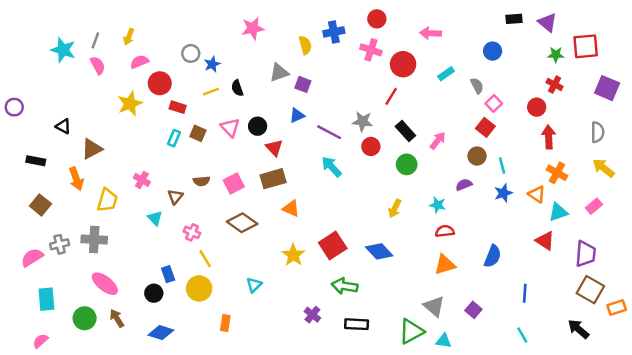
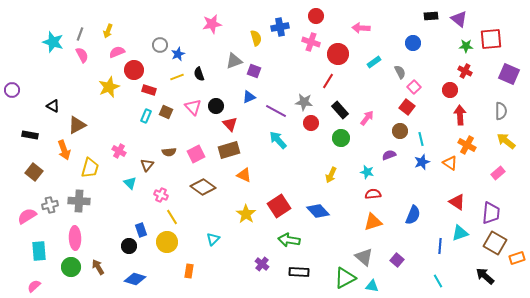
cyan triangle: (558, 212) -> (460, 233), moved
pink ellipse: (105, 284) -> (75, 238), moved, turned 50

